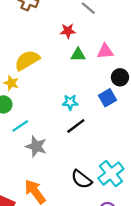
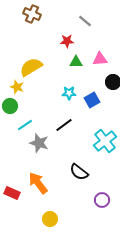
blue square: (108, 98) -> (92, 100), moved
cyan star: (70, 102) -> (69, 93), moved
black line: (76, 126) -> (64, 125), moved
cyan cross: (111, 174) -> (105, 141), moved

